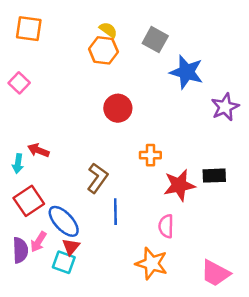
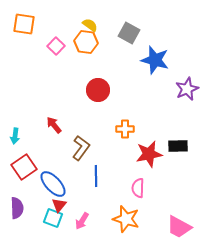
pink square: (19, 83) -> (56, 46), moved
red arrow: (38, 150) -> (54, 125), moved, turned 30
pink arrow: (38, 242) -> (82, 221), moved

